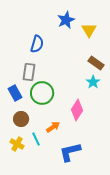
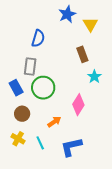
brown rectangle: (96, 63) -> (82, 54), moved, turned 35
cyan line: (36, 139) -> (40, 143), moved

